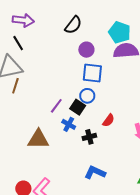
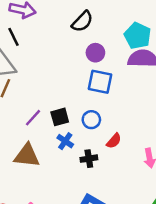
blue circle: (87, 96) -> (91, 120), moved
purple line: (56, 106) -> (33, 118), moved
black square: (78, 107) -> (60, 117), moved, turned 35

